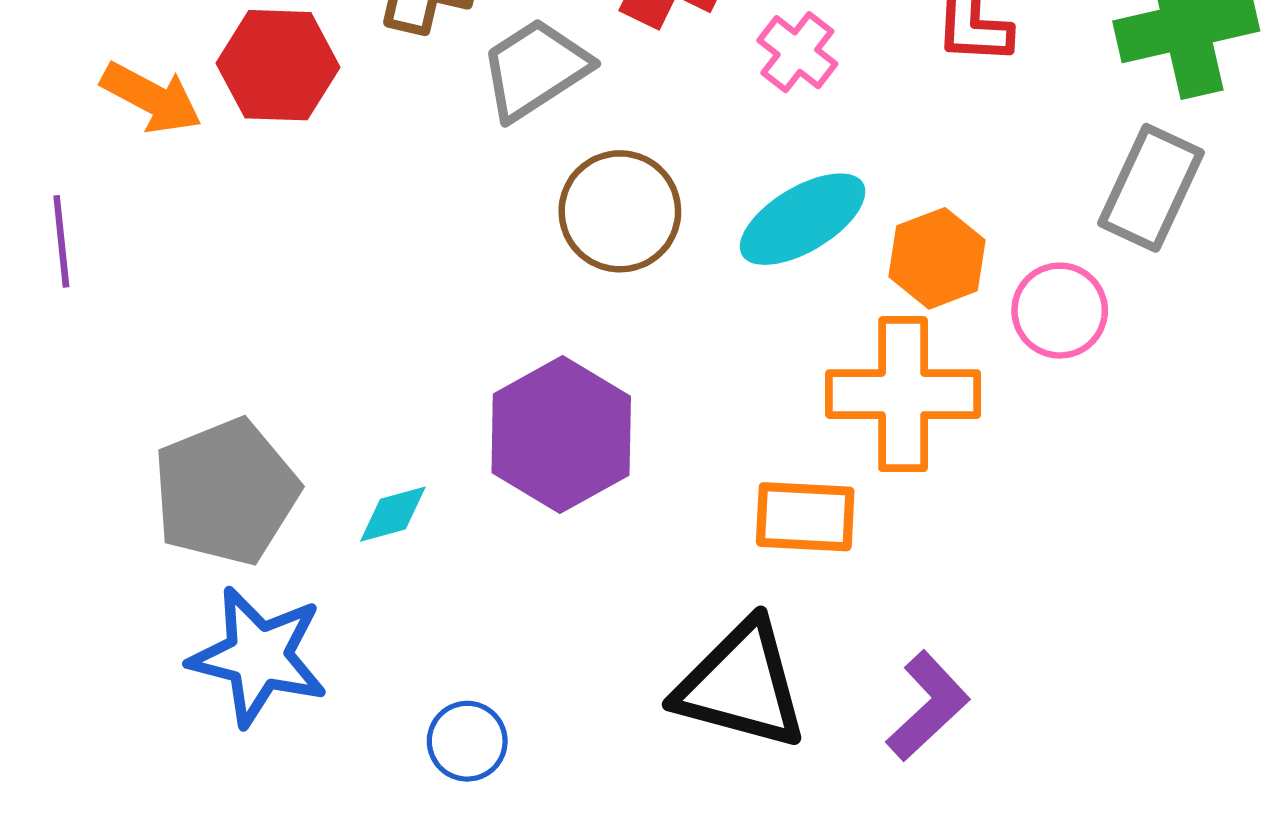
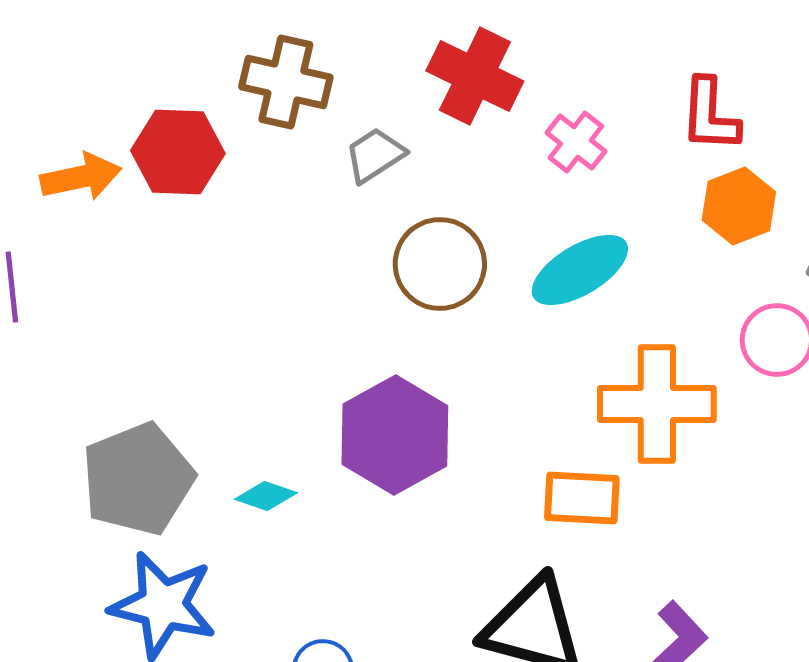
gray trapezoid: (535, 69) -> (375, 155), size x0.7
orange arrow: (151, 98) -> (81, 177), turned -40
orange hexagon: (937, 258) -> (739, 206), moved
cyan diamond: (393, 514) -> (266, 496), turned 34

